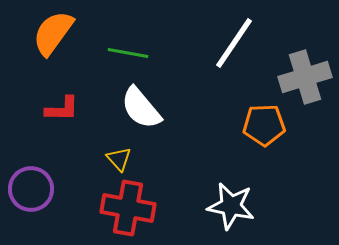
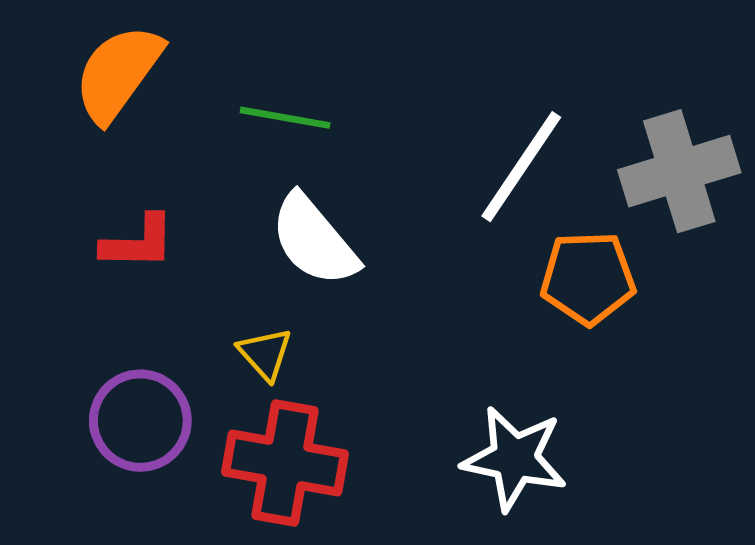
white line: (234, 43) -> (521, 167), moved
purple circle: (31, 189) -> (140, 421), moved

